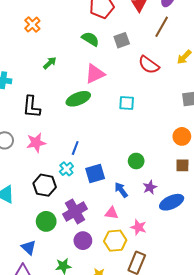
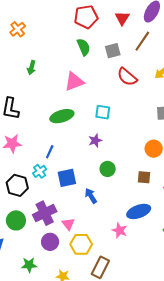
green semicircle: (90, 39) -> (84, 47), moved, turned 30
gray square: (122, 40) -> (113, 51), moved
green arrow: (50, 63) -> (32, 68), turned 144
green ellipse: (78, 99) -> (62, 116), moved
brown square: (182, 165) -> (144, 177), moved
purple star: (150, 187) -> (95, 141), moved
pink triangle: (112, 213) -> (68, 224), moved, turned 40
pink star: (138, 227) -> (120, 230), moved

